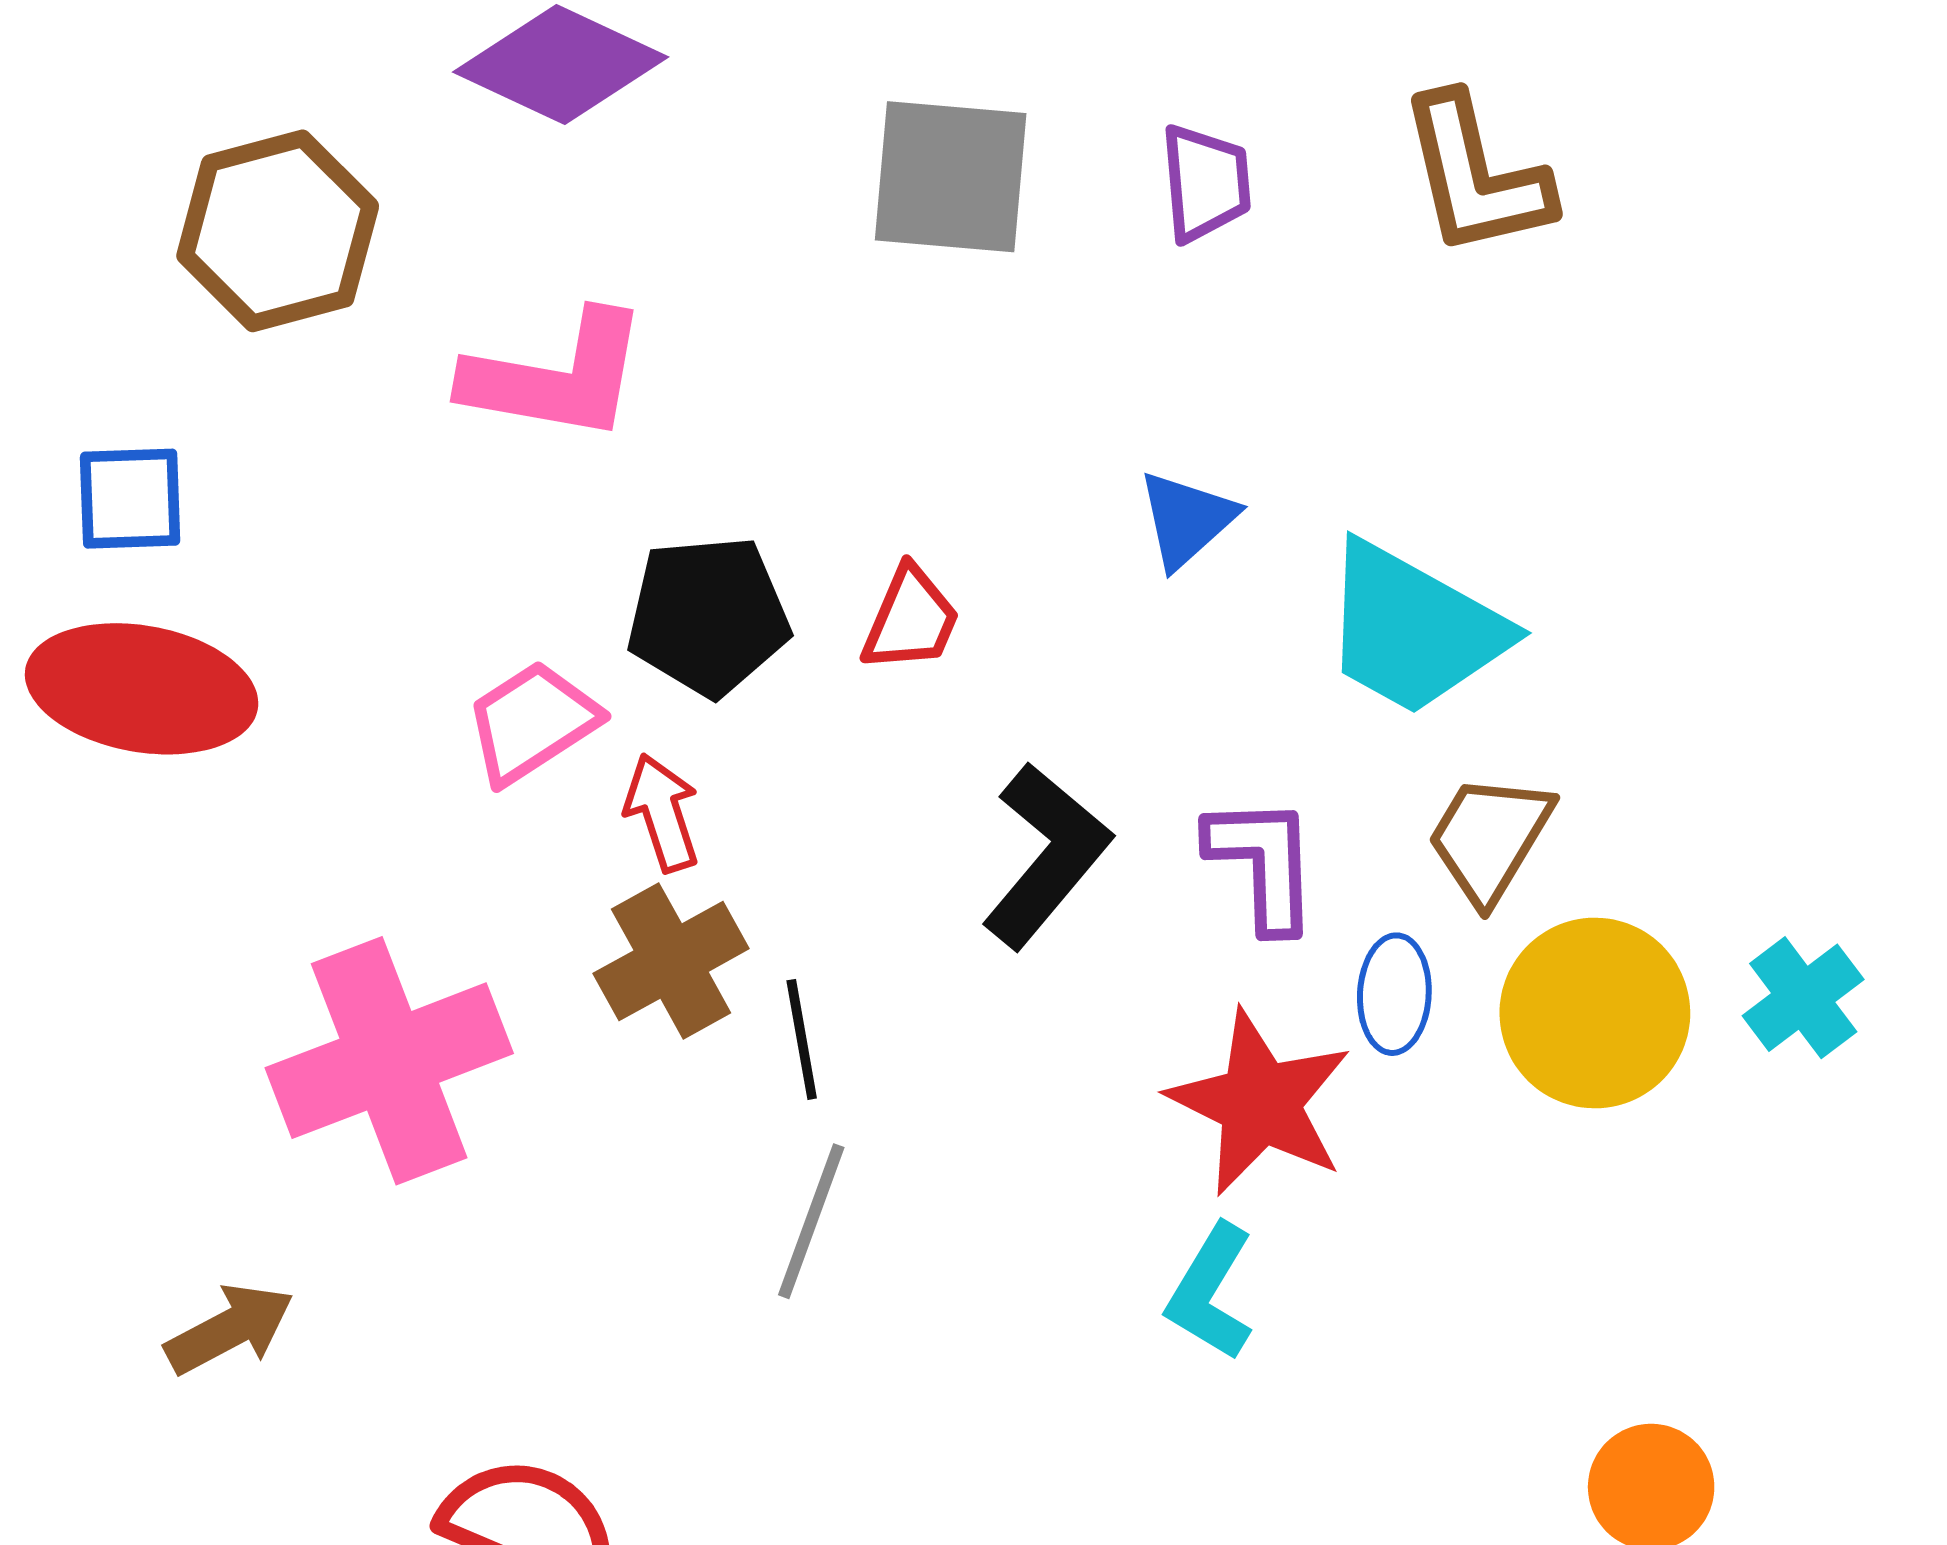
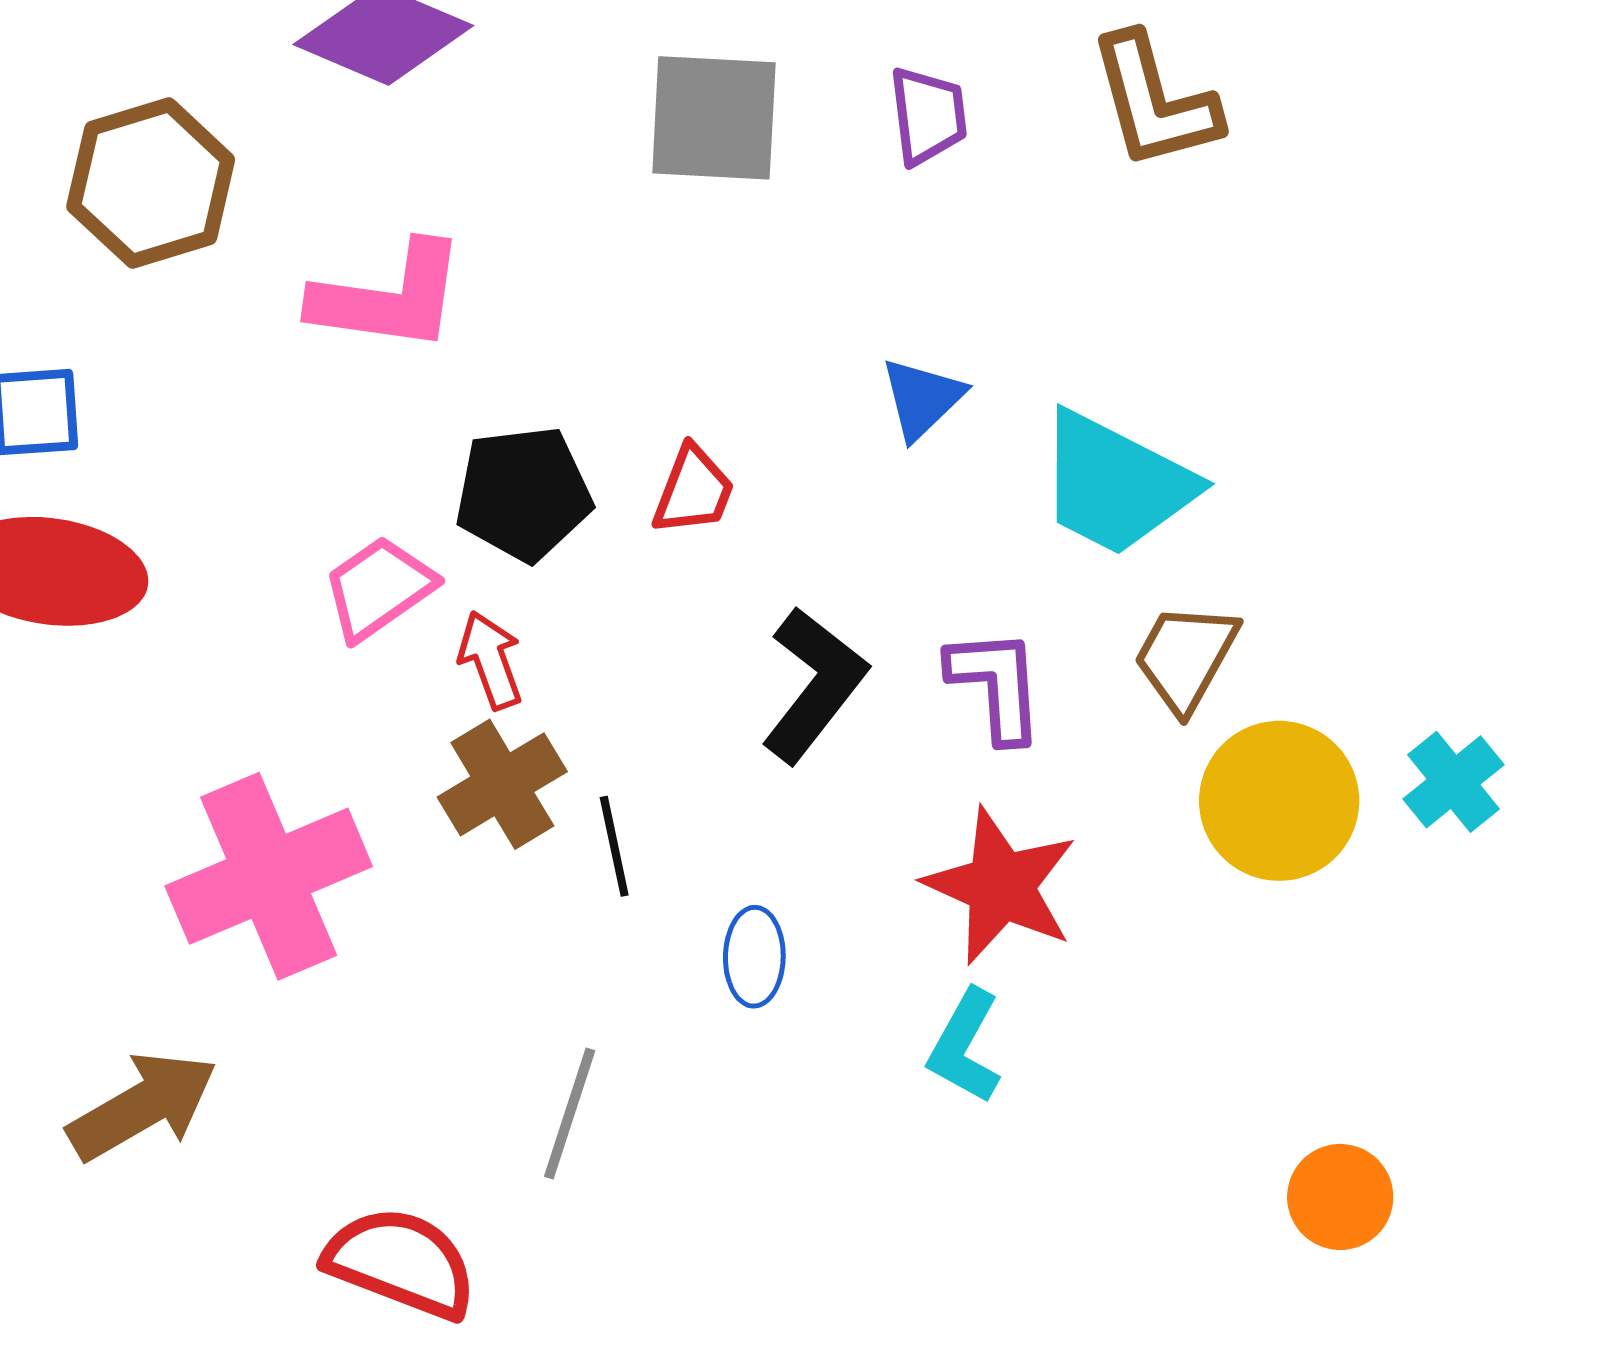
blue ellipse: (1394, 994) -> (754, 957), moved
gray line: (811, 1221) -> (570, 1114), moved
brown arrow: (230, 1329) -> (143, 1106), size x1.4

